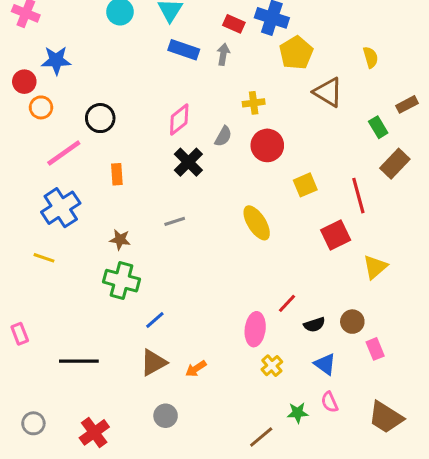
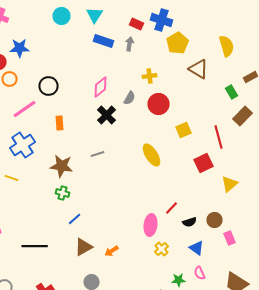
yellow semicircle: (371, 57) -> (226, 46), size x1.5
brown star: (120, 240) -> (62, 166), size x1.6
green cross: (121, 281) -> (62, 193), size x0.6
blue line: (155, 320) -> (74, 219), moved

